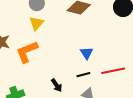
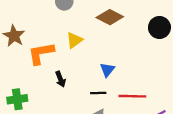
yellow triangle: (36, 23) -> (74, 40), moved
black arrow: (57, 85) -> (60, 79), moved

